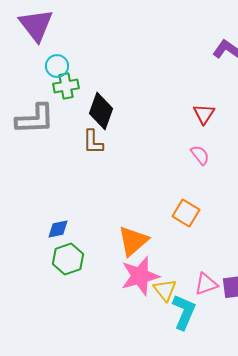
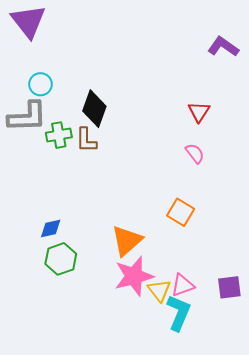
cyan circle: (57, 66) -> (40, 84), moved
green cross: (66, 86) -> (59, 135), moved
pink triangle: (206, 284) -> (183, 285), moved

